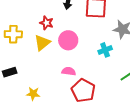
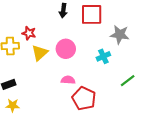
red star: (47, 23) -> (29, 33), moved
yellow star: (33, 94) -> (13, 105), moved

